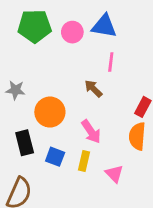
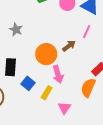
brown arrow: (93, 89) -> (69, 46), turned 80
orange circle: (50, 112) -> (46, 54), moved

